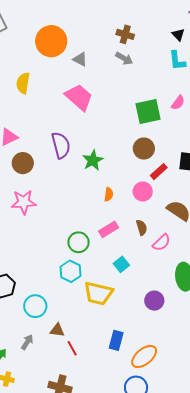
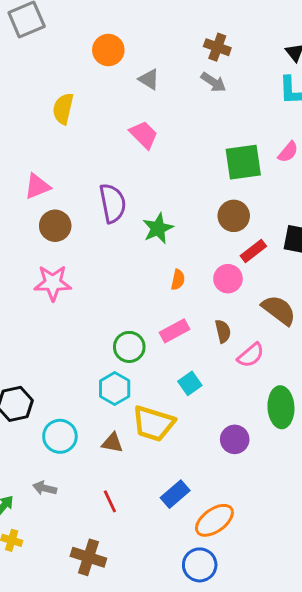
orange circle: (51, 41) -> (108, 50), size x0.7
pink trapezoid: (79, 97) -> (144, 135), size x0.7
brown triangle: (57, 330) -> (112, 443), moved
blue rectangle: (116, 340) -> (175, 494), turned 30
gray arrow: (27, 342) -> (45, 488), turned -112

